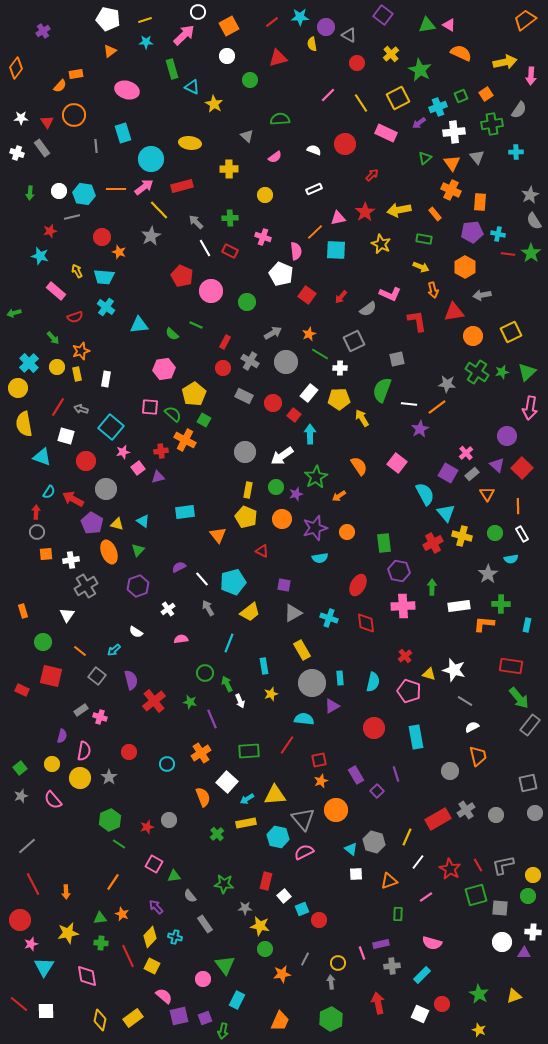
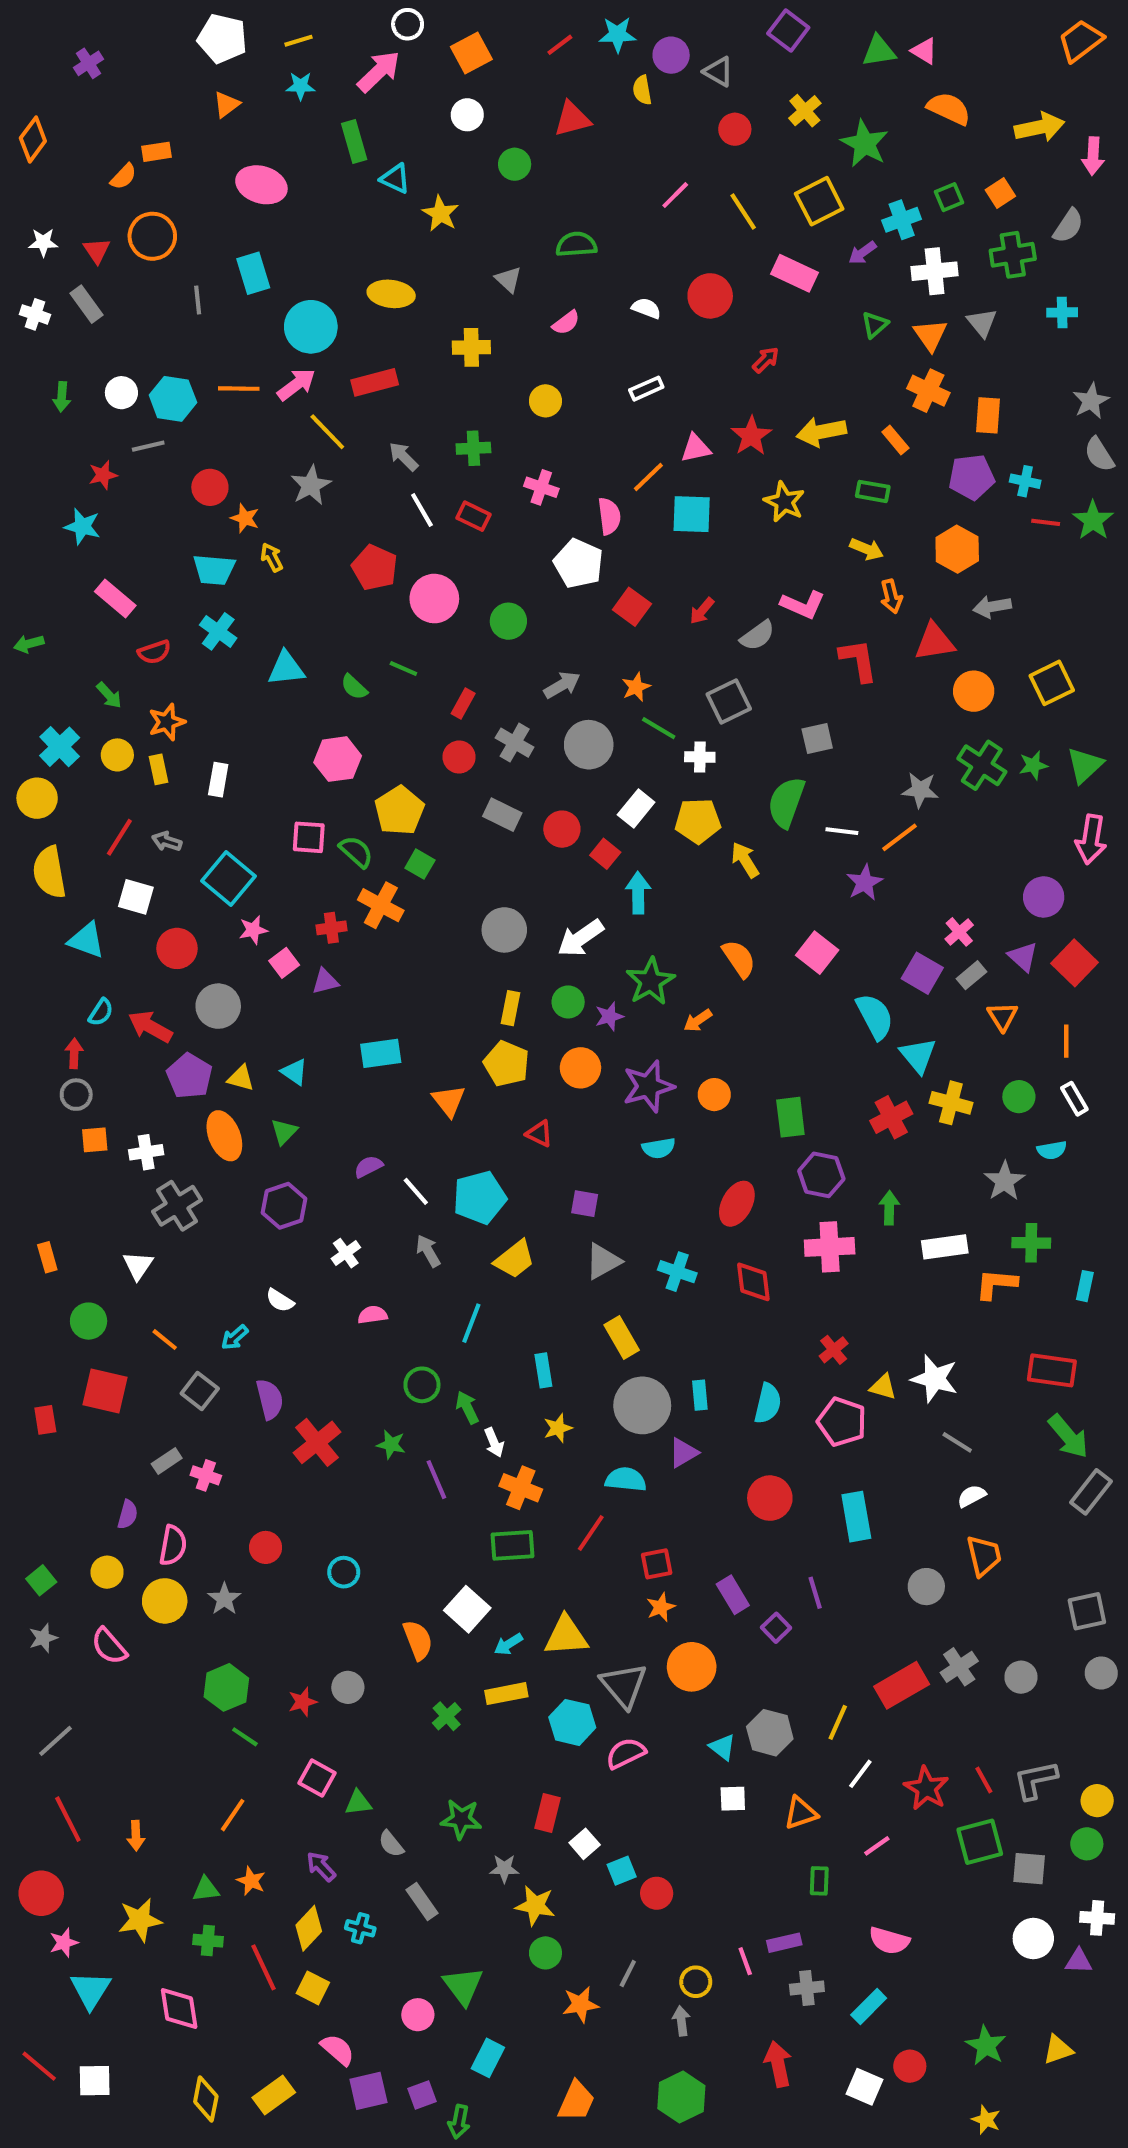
yellow arrow: (77, 271) -> (272, 557), moved
red rectangle: (22, 690) -> (45, 1420), turned 56
orange cross: (201, 753) -> (521, 1488), moved, turned -36

